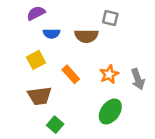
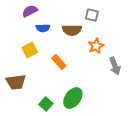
orange star: (109, 74) -> (96, 46), moved
brown trapezoid: (40, 96) -> (16, 82), moved
green ellipse: (110, 111) -> (73, 98), moved

